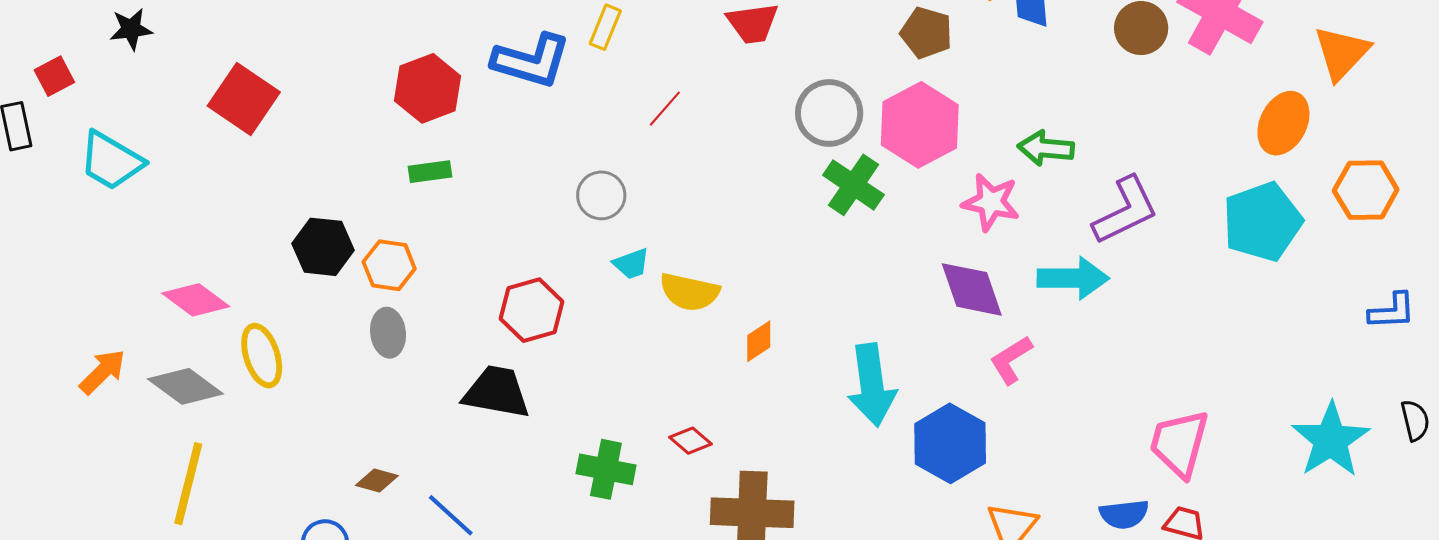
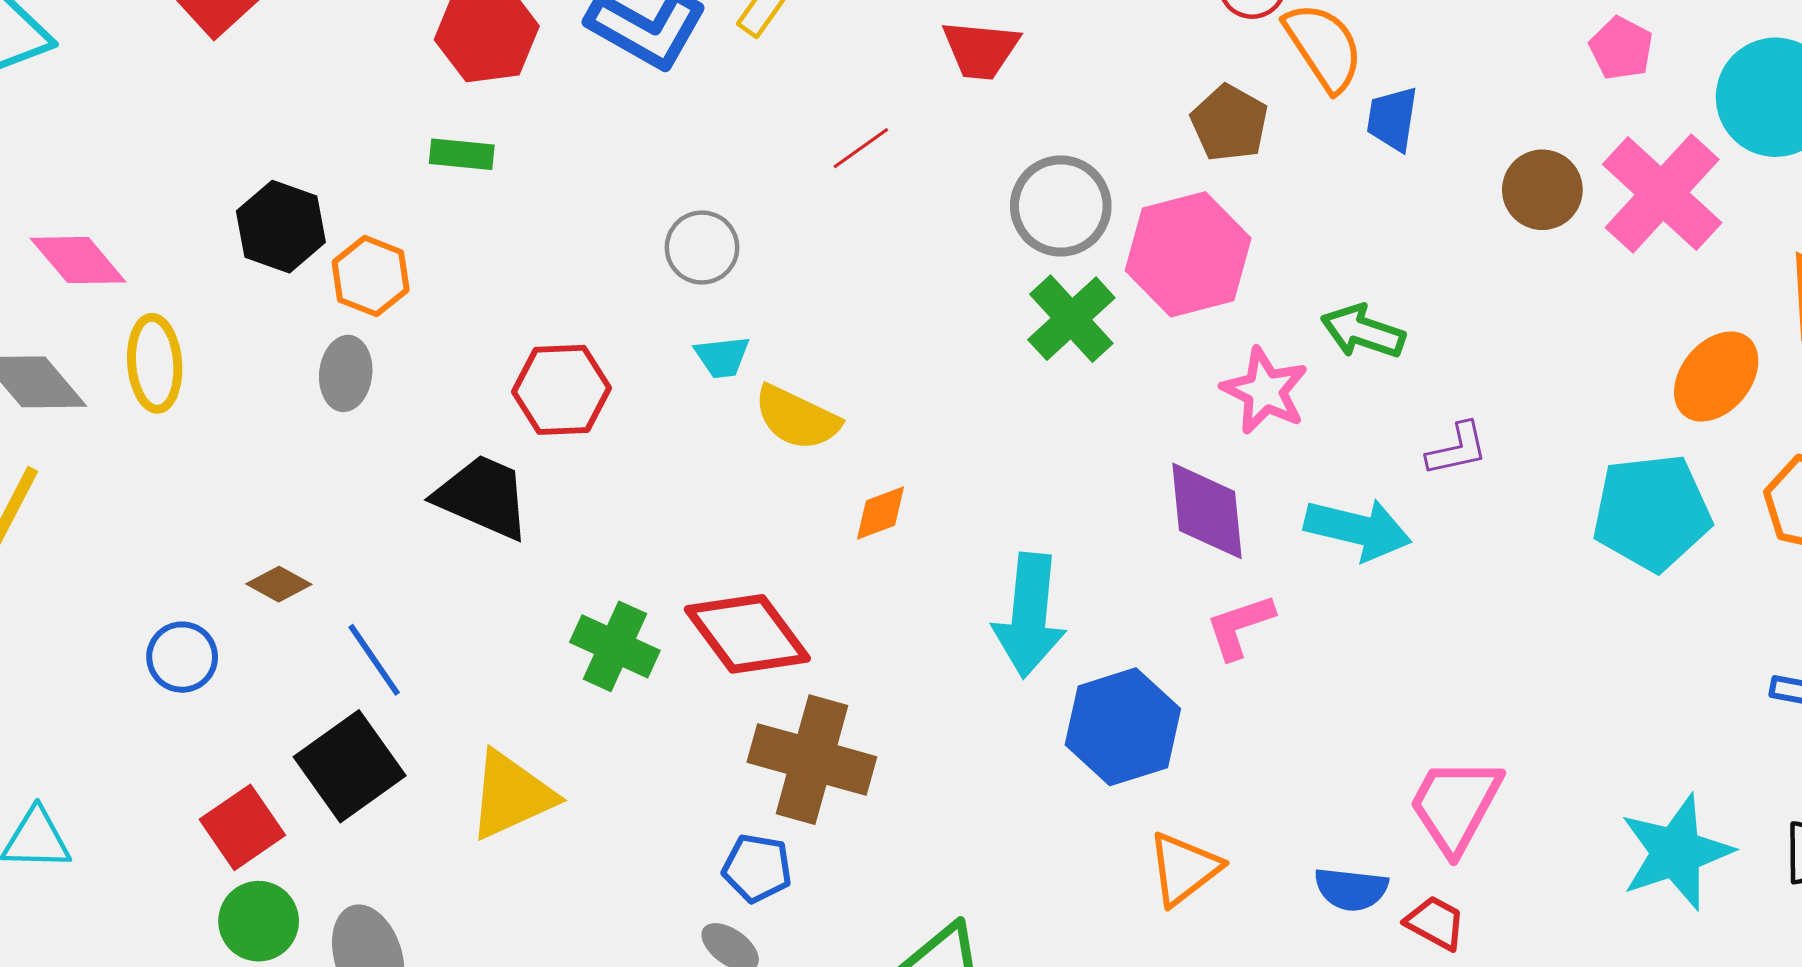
red line: (665, 109) -> (861, 148), moved
purple L-shape: (1125, 211) -> (1457, 449), size x0.6
red diamond: (690, 441) -> (747, 634), size x2.0

